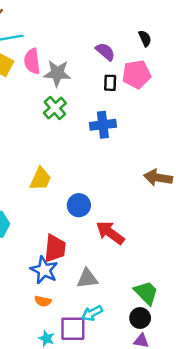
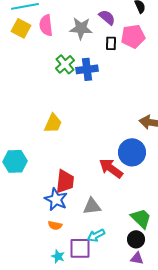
gray star: (57, 73) -> (81, 28), moved
blue cross: (103, 125) -> (87, 69), moved
blue circle: (79, 205) -> (132, 152), moved, size x1.4

